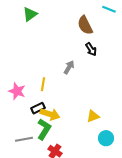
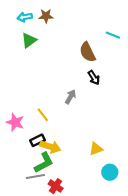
yellow line: (43, 84) -> (43, 115), turned -48
green L-shape: (44, 129) -> (44, 163), turned 30
gray line: (24, 139) -> (35, 176), moved

